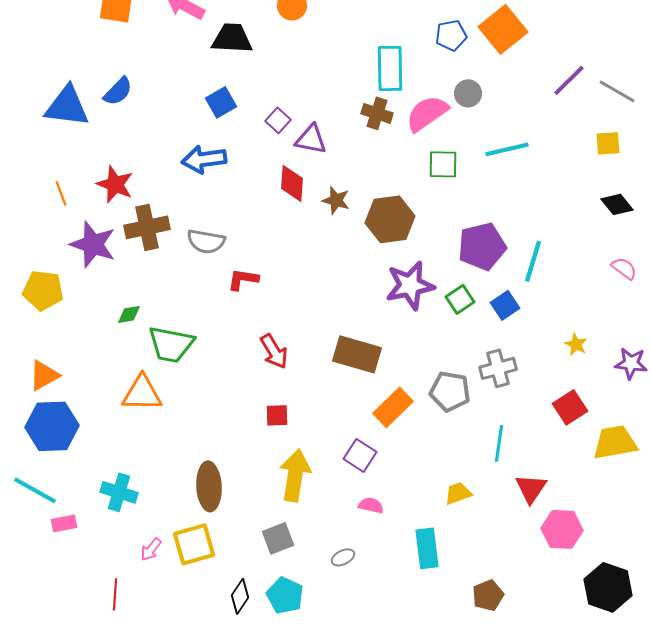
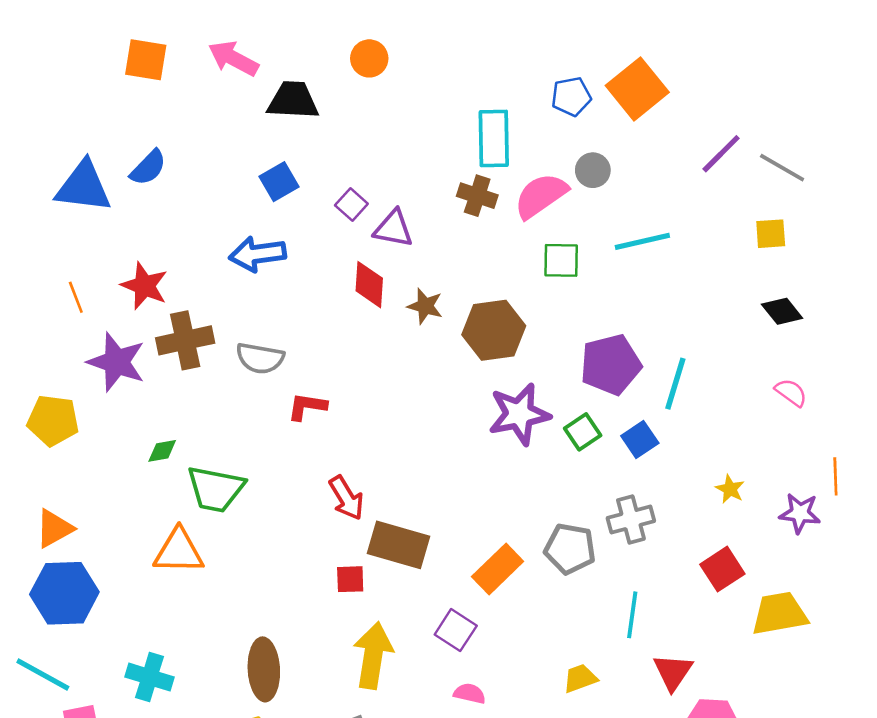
brown rectangle: (357, 354) -> (398, 545), moved

